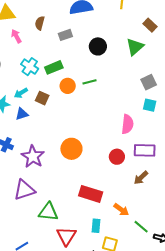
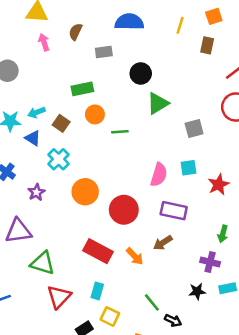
brown rectangle: (150, 25) -> (207, 45), moved, turned 48
green triangle: (135, 47) -> (158, 103), moved
cyan cross: (30, 67) -> (59, 159), moved
green line: (89, 82) -> (120, 132), moved
cyan square: (150, 105) -> (189, 168), moved, turned -32
blue triangle: (22, 114) -> (33, 138), turned 40
purple star: (33, 157) -> (36, 192), size x0.6
red circle: (117, 157) -> (124, 210), moved, size x1.5
orange arrow: (121, 210) -> (135, 256), moved

